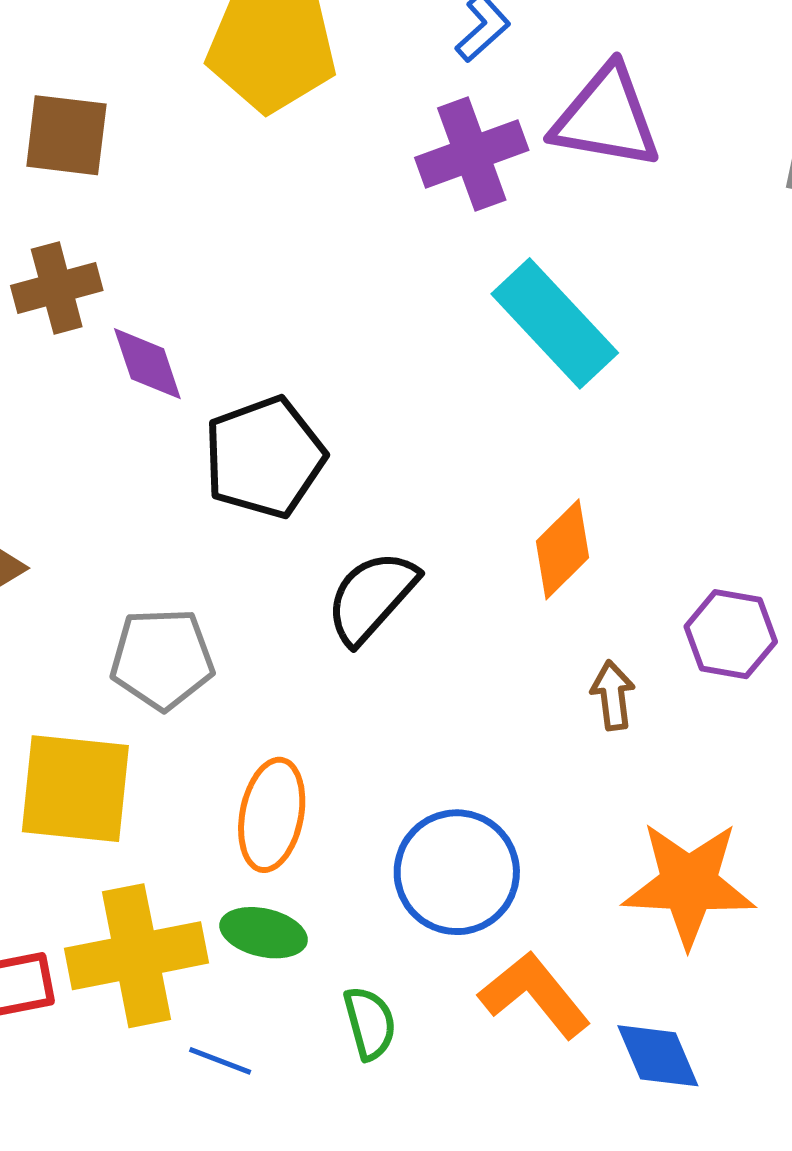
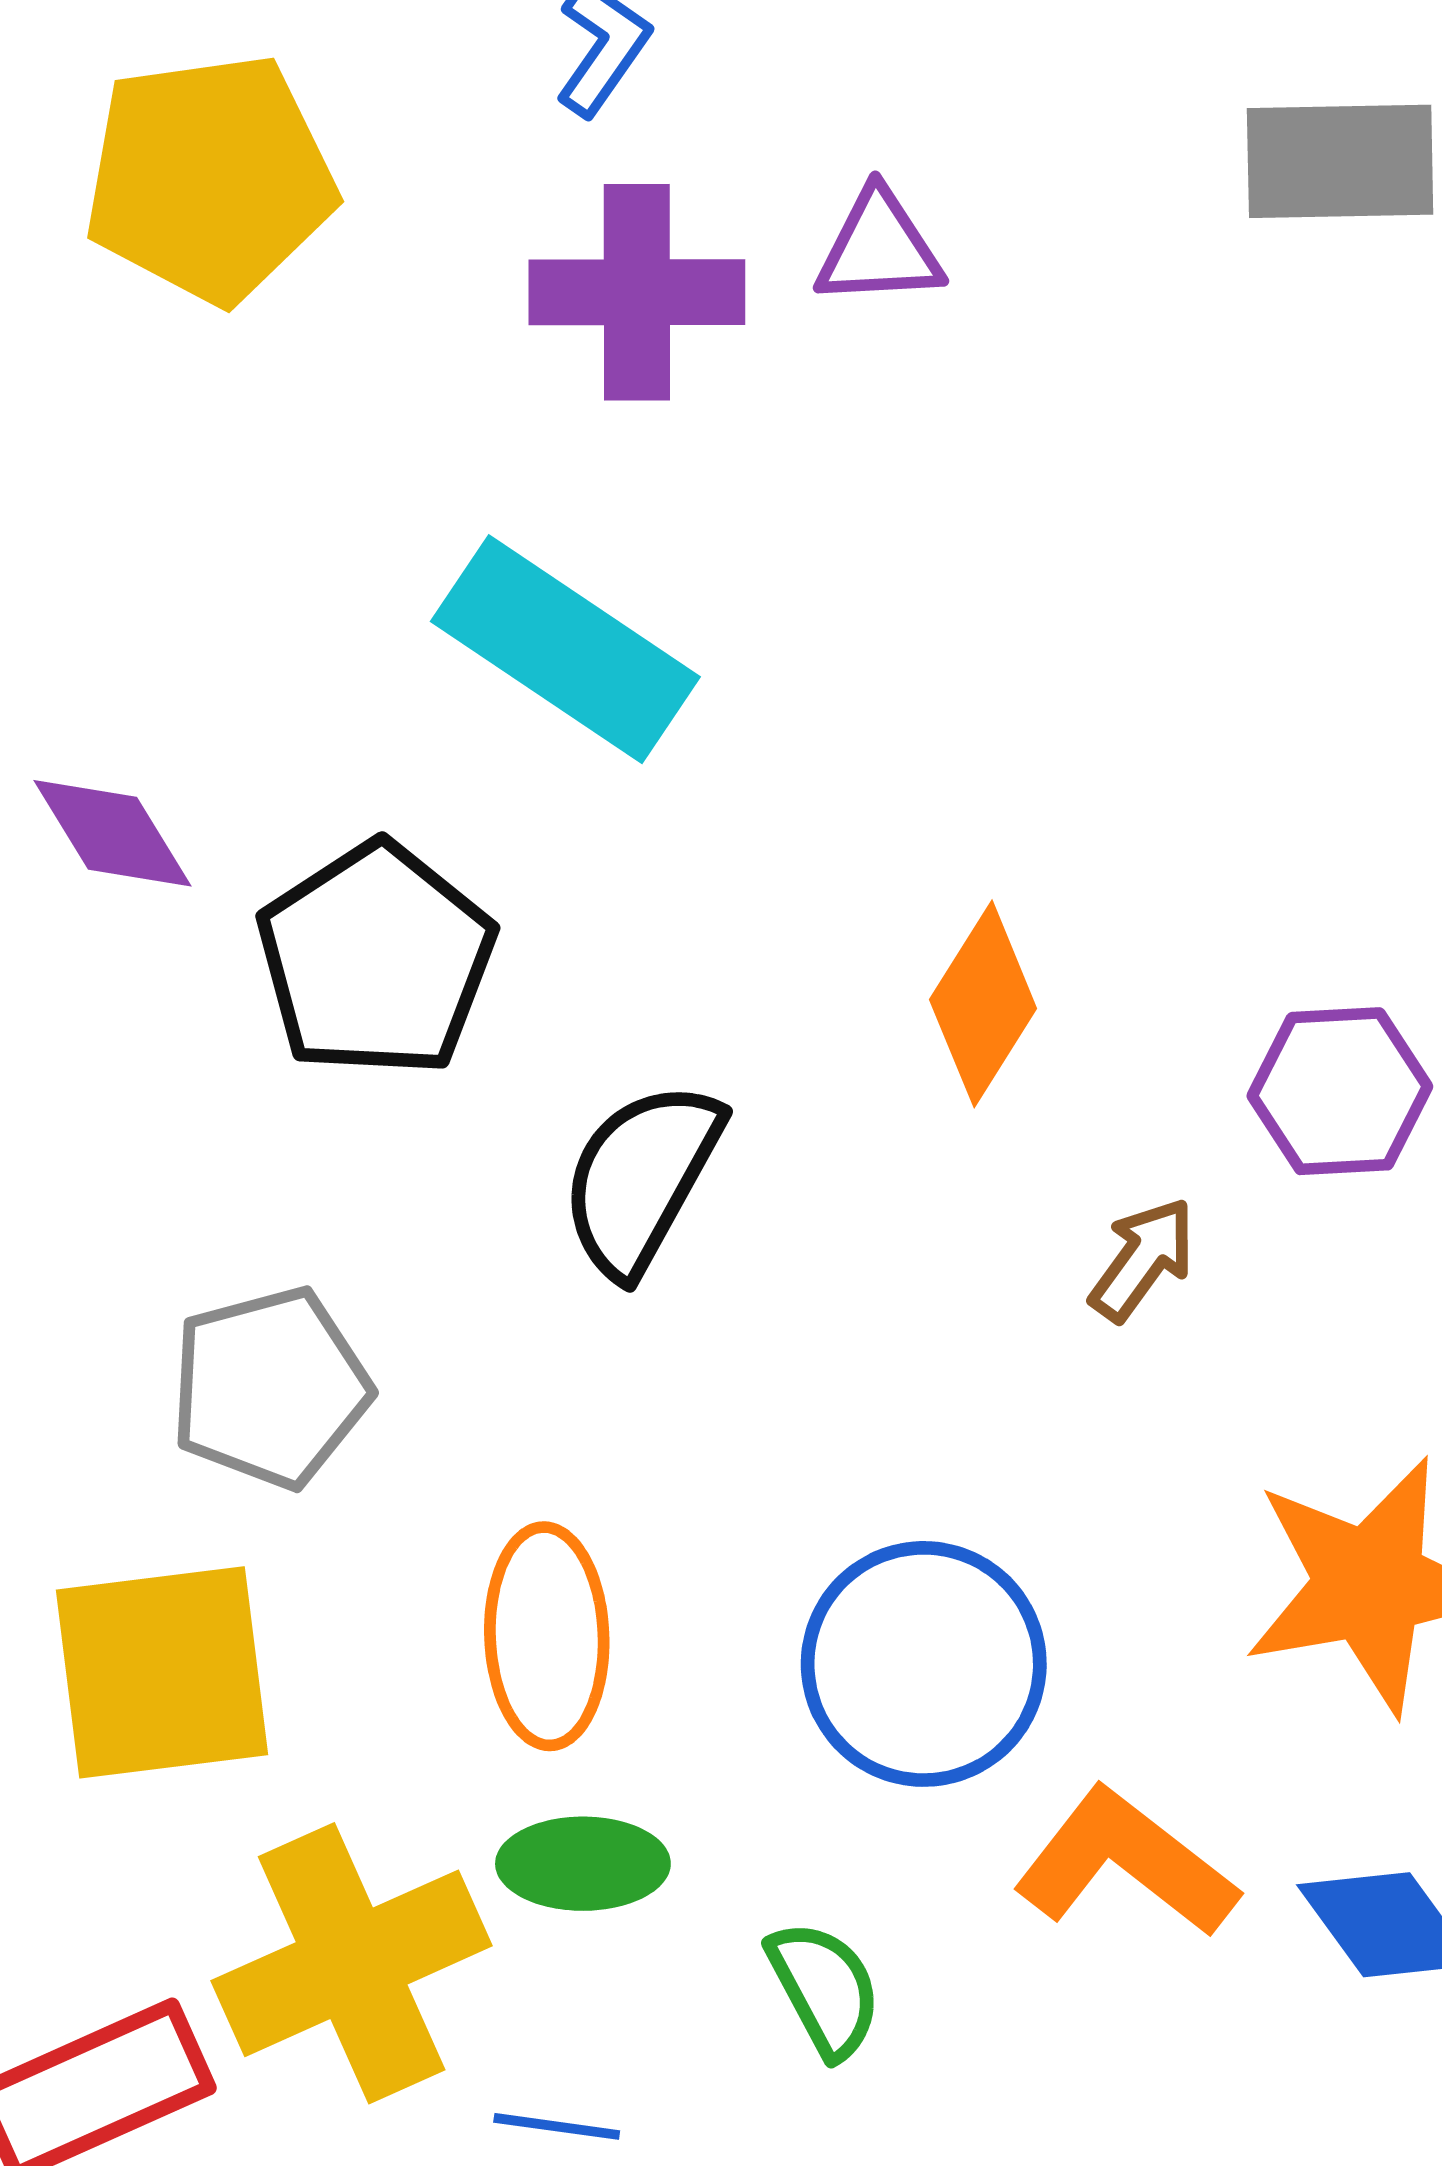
purple triangle: (606, 118) -> (879, 248), moved, size x0.6
purple cross: (472, 154) -> (637, 292), turned 33
cyan rectangle: (555, 323) -> (565, 649), moved
brown arrow: (613, 695) -> (1143, 1259), turned 56

